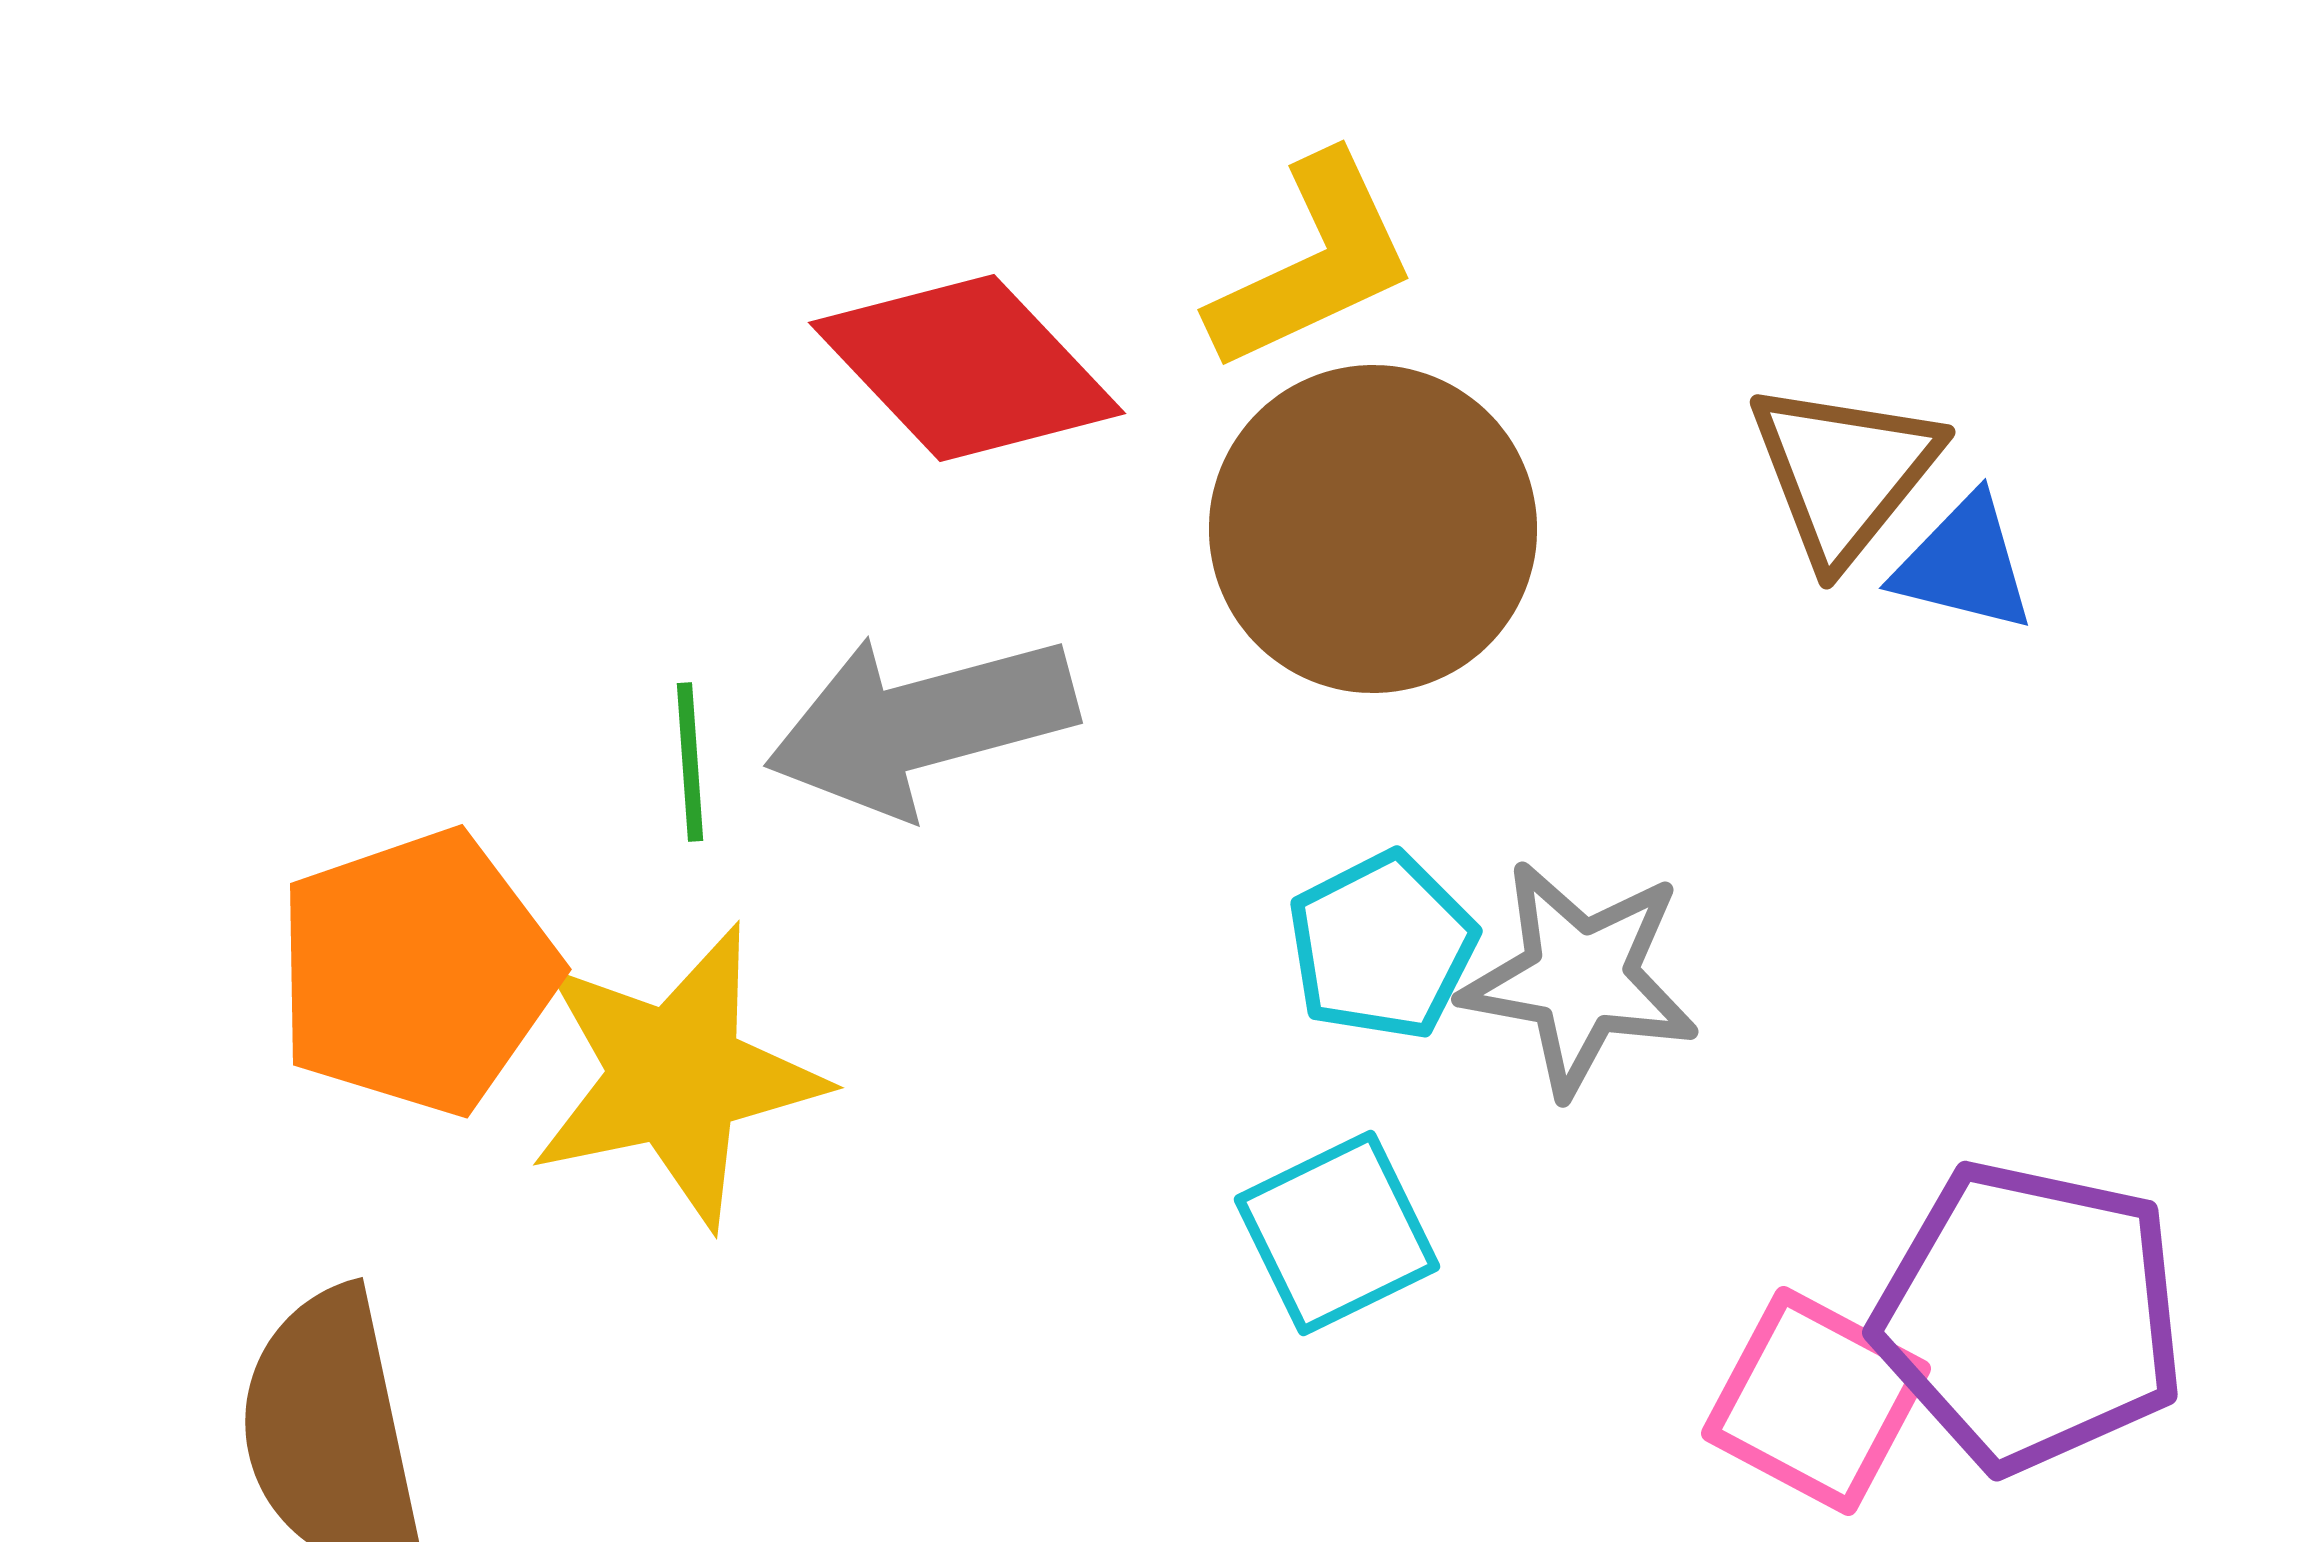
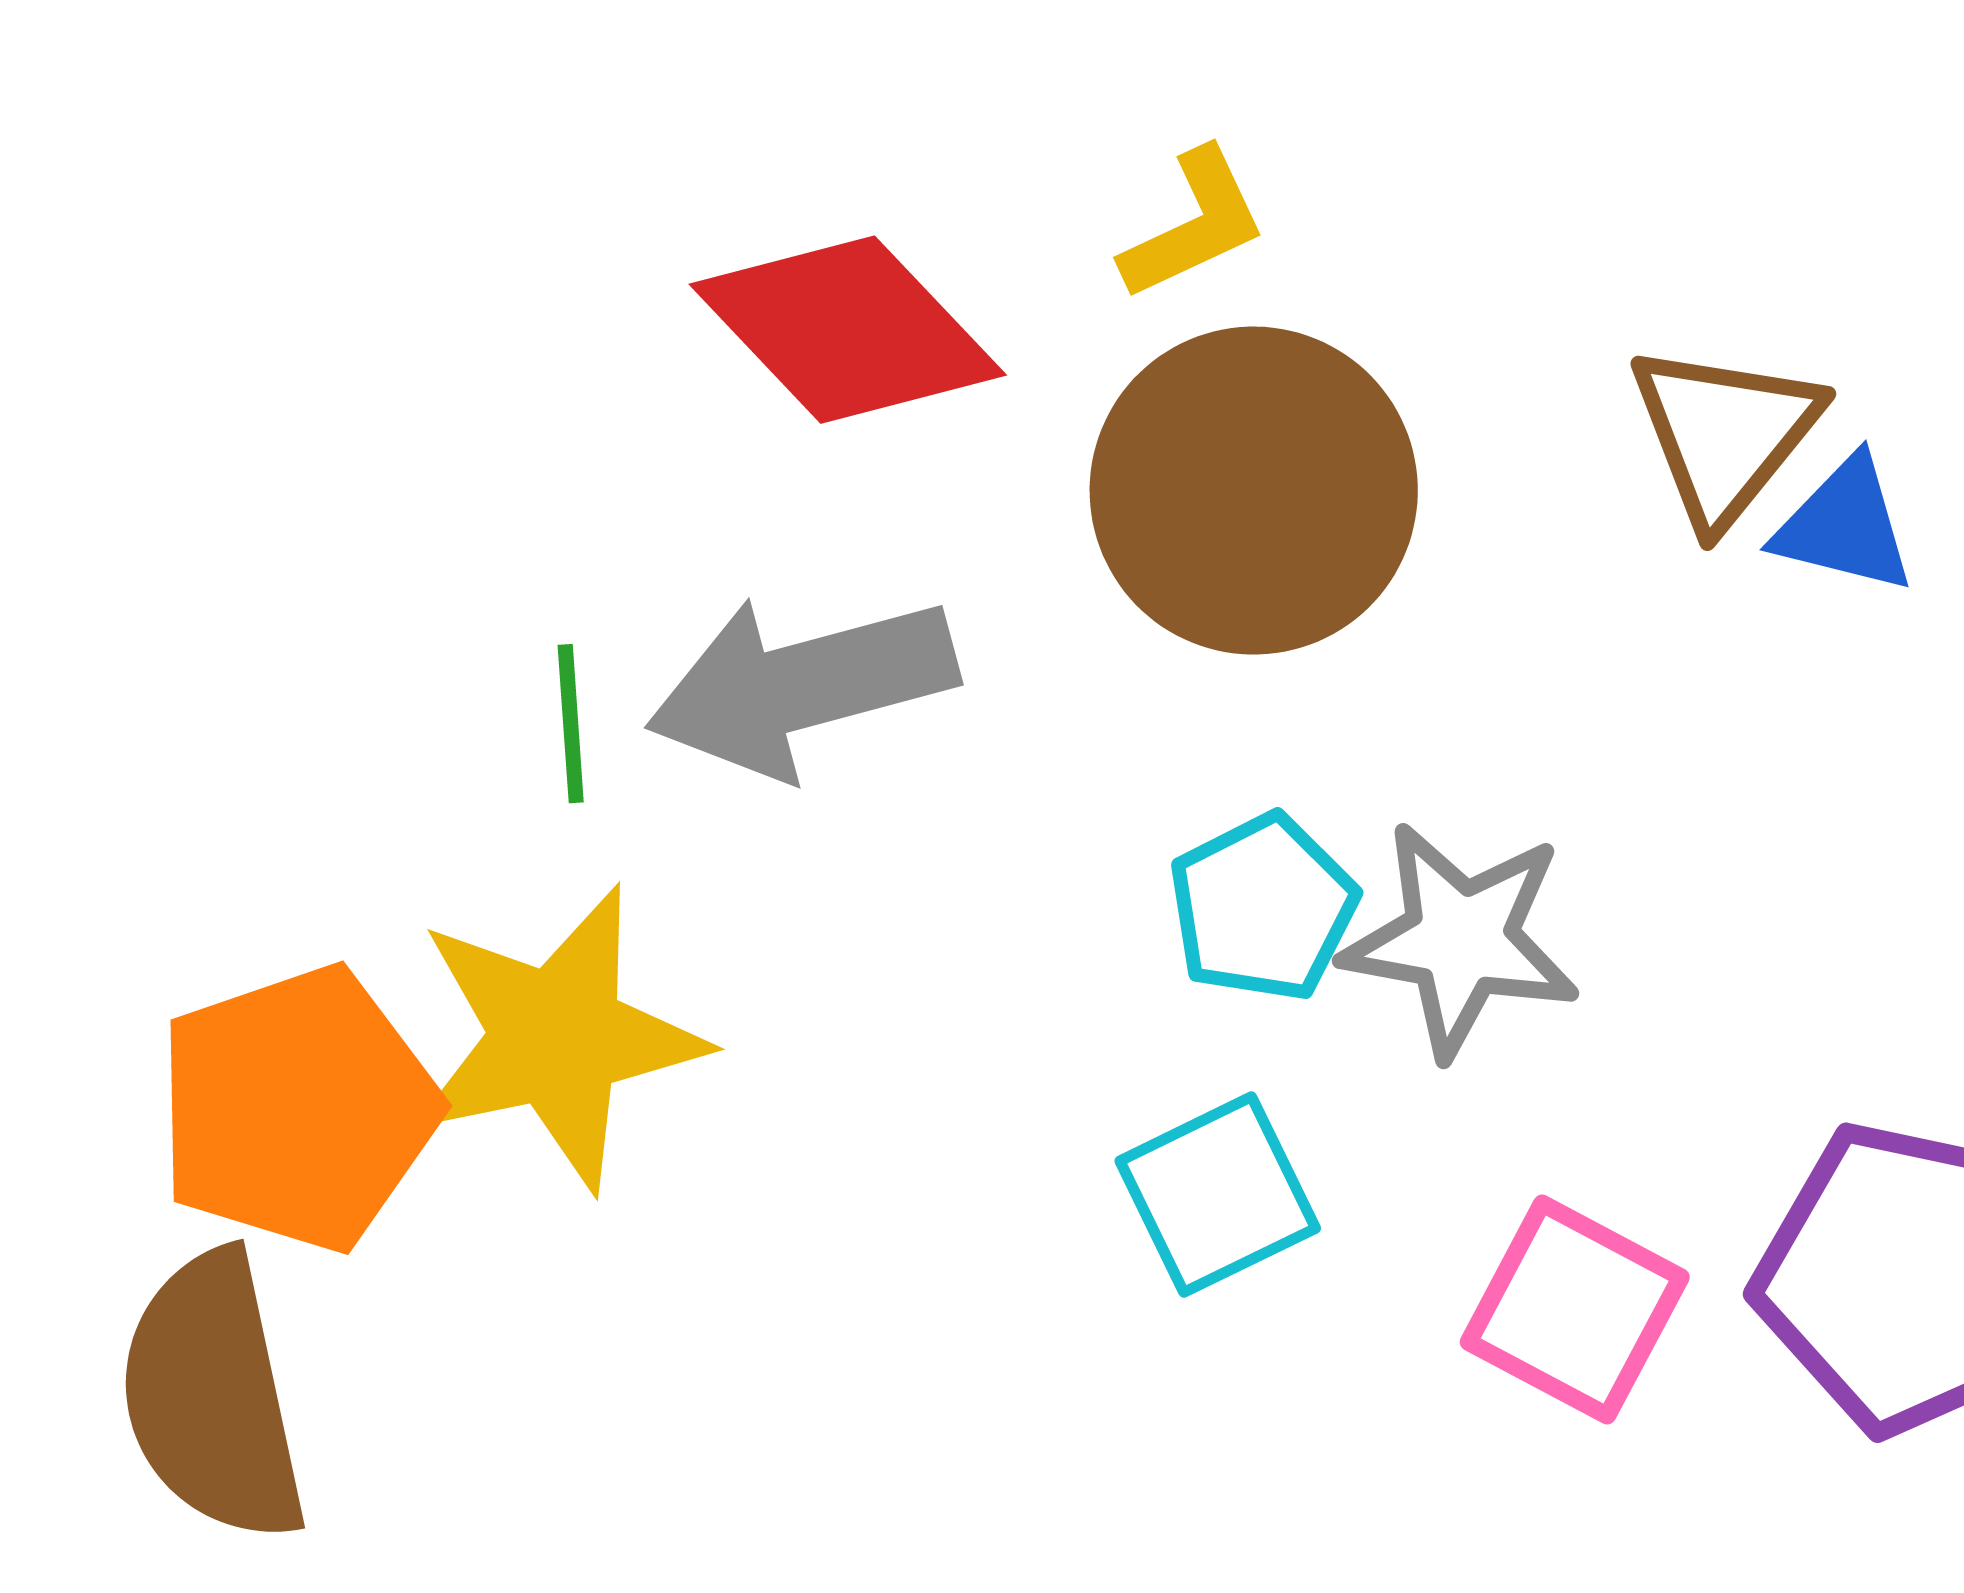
yellow L-shape: (1313, 263) -> (1194, 225), size x0.7
orange pentagon: (417, 972) -> (298, 1109), moved
pink square: (1816, 1401) -> (1575, 1310), moved

